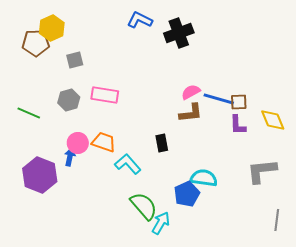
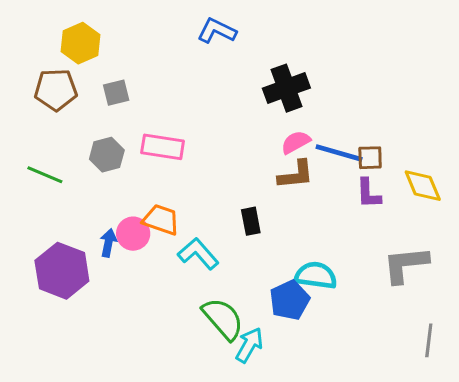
black cross: (179, 33) -> (286, 88), moved
brown pentagon: (36, 43) -> (56, 90), moved
pink circle: (78, 143) -> (133, 234), moved

